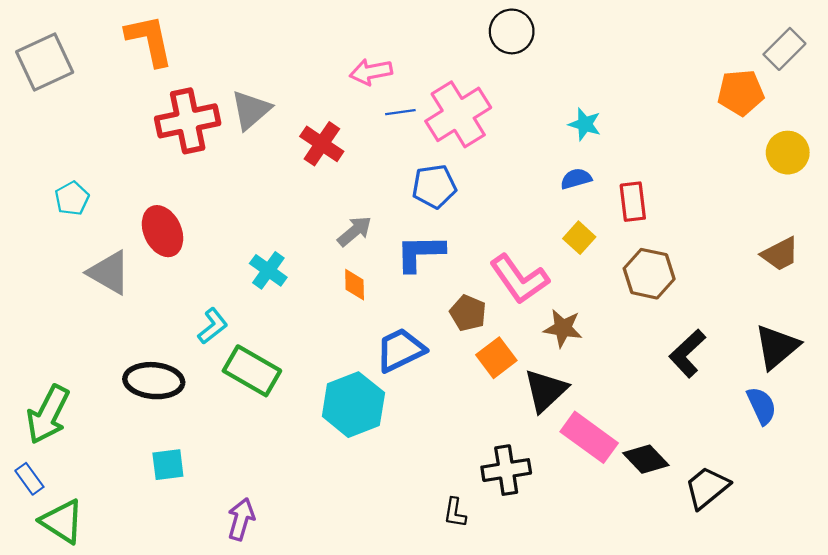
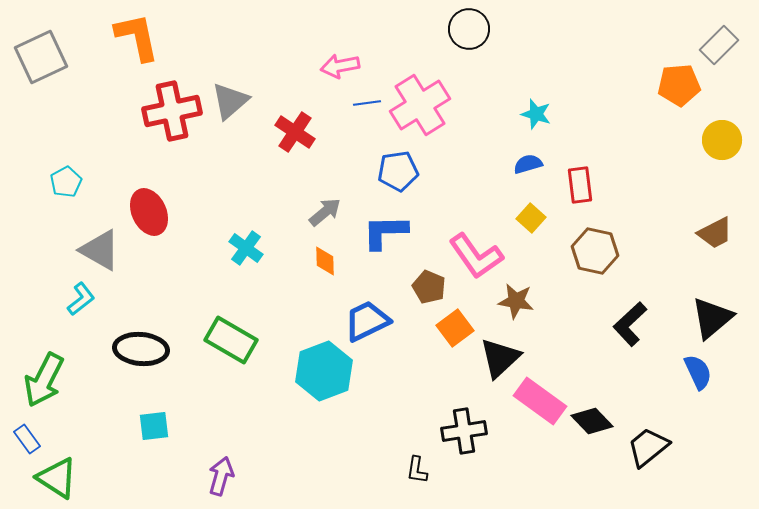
cyan L-shape: (213, 326) -> (81, 299), moved

